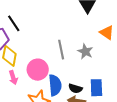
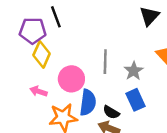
pink arrow: (13, 78) -> (38, 91), moved, turned 112
blue rectangle: (96, 88) -> (135, 100), moved, turned -36

